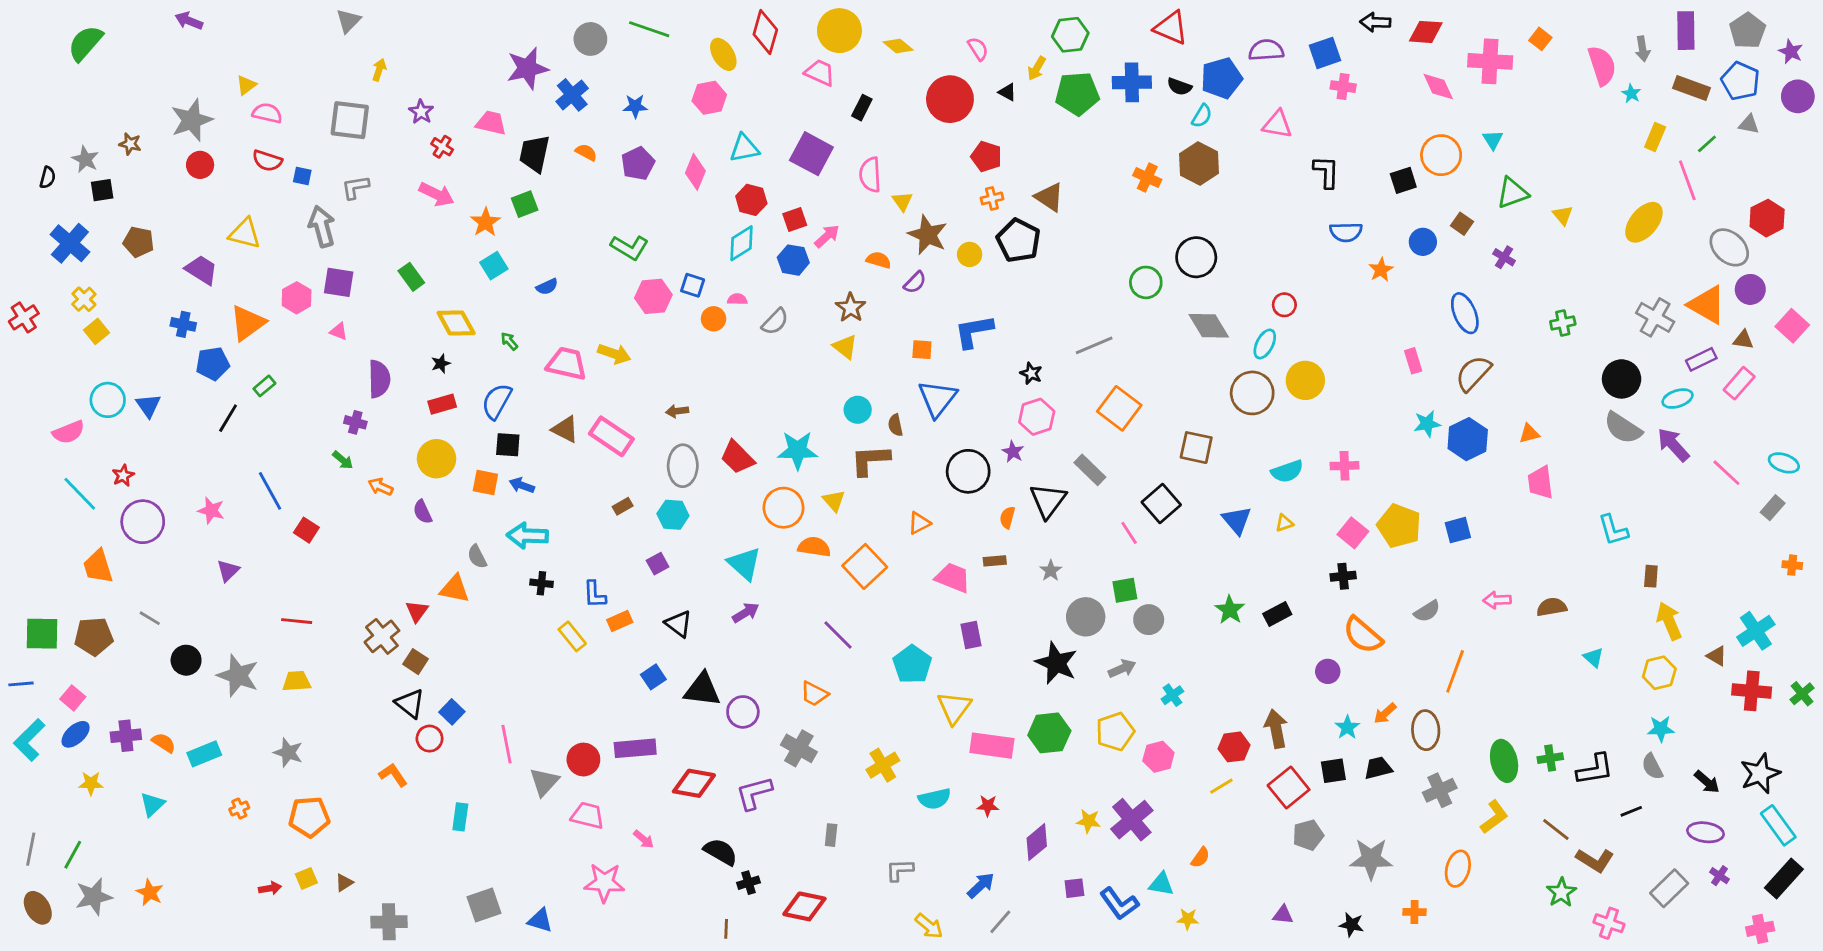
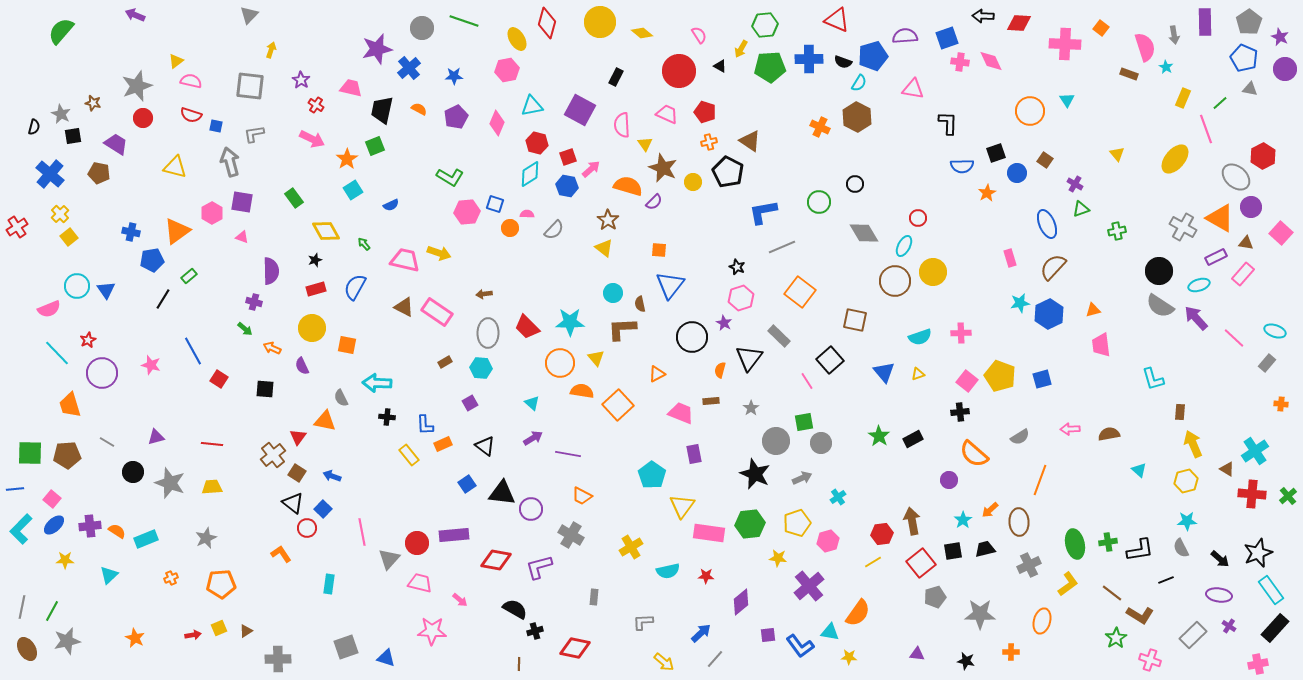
pink trapezoid: (820, 73) -> (667, 114), moved
pink diamond: (1438, 87) -> (991, 61), moved
brown rectangle: (1691, 88) -> (1129, 74), moved, size x0.7
black square: (1403, 180) -> (996, 153), moved
green triangle: (1512, 193) -> (1081, 209), moved, size x0.7
black circle: (1196, 257) -> (855, 184), size x0.6
orange semicircle: (879, 260) -> (628, 186), size x1.6
purple trapezoid: (201, 270) -> (116, 144), moved
blue L-shape: (974, 331) -> (763, 212), moved
black square: (508, 445) -> (265, 389), moved
blue arrow: (522, 485) -> (332, 476), moved
cyan triangle: (744, 564) -> (532, 403), size x0.6
purple triangle: (228, 571) -> (156, 437), moved, turned 30
purple line: (838, 635) -> (568, 454), moved, turned -35
gray star: (288, 753) -> (206, 538), turned 30
yellow star: (1088, 821) -> (778, 558), moved
orange semicircle: (1200, 857) -> (858, 613), size x1.8
orange star: (150, 892) -> (135, 638), moved

